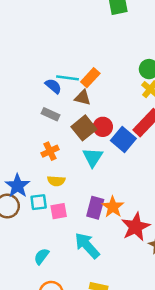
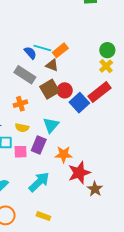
gray rectangle: (50, 114) -> (25, 75), size x1.5
cyan triangle: (93, 157) -> (51, 125), moved
orange star: (113, 207) -> (64, 154), turned 30
purple rectangle: (95, 208) -> (39, 145), moved
cyan arrow: (87, 246) -> (39, 182), turned 80

